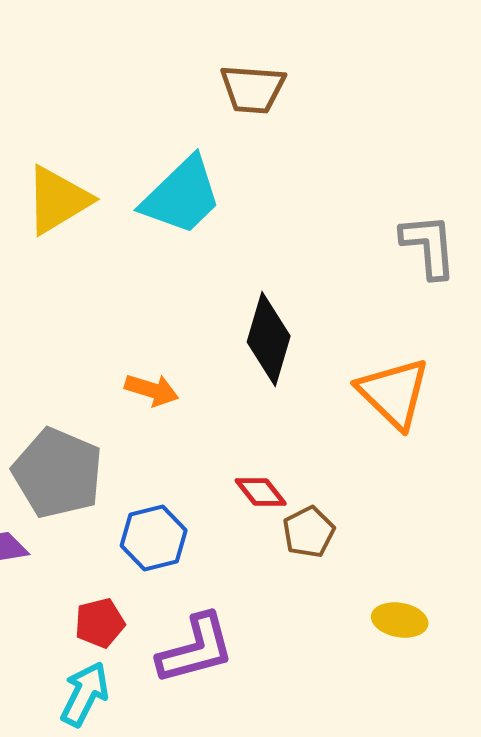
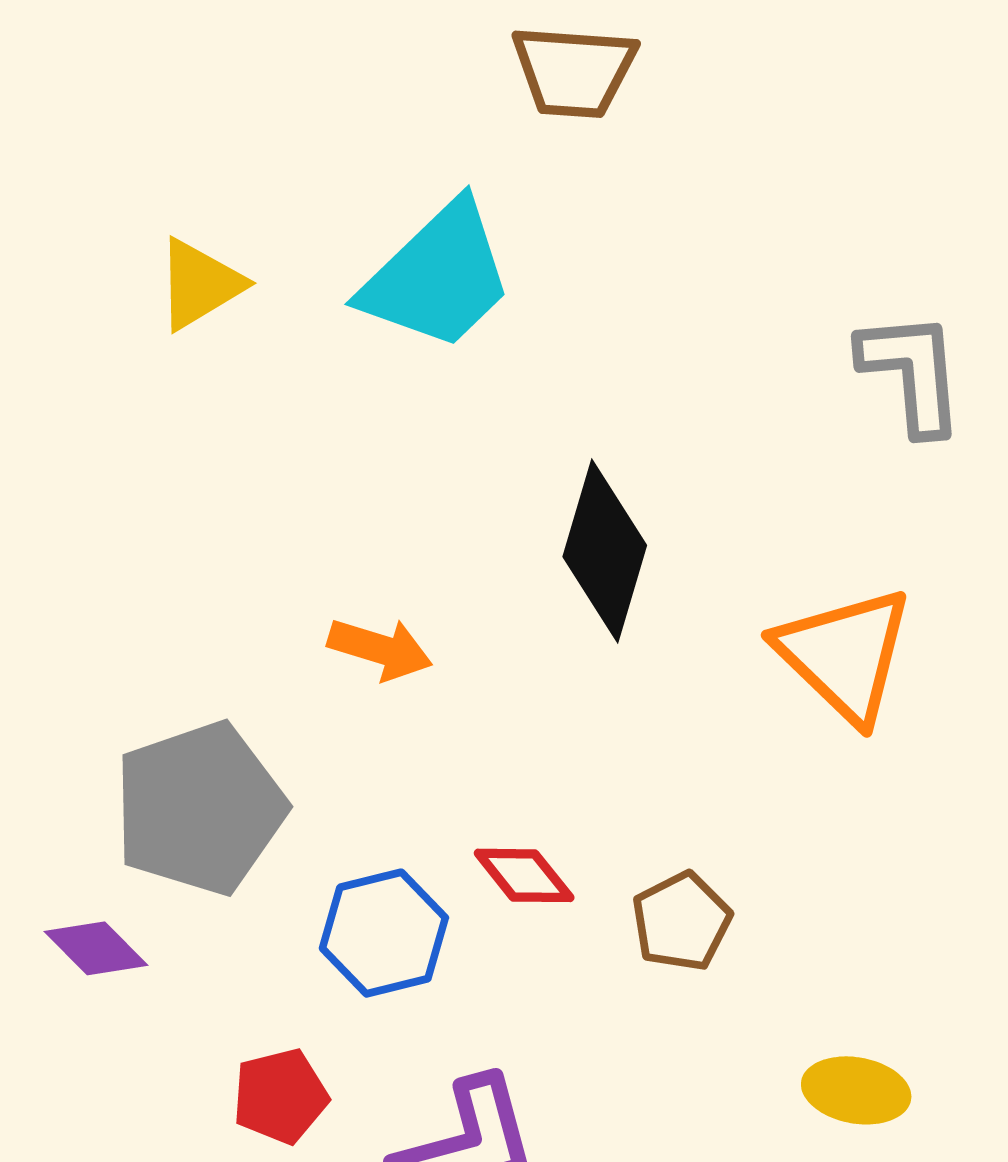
yellow triangle: (58, 200) -> (200, 284), size x0.7
gray pentagon: (58, 473) -> (200, 808), turned 30
red diamond: (261, 492) -> (524, 875), moved

